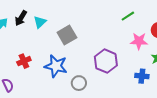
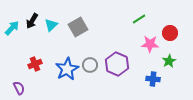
gray square: (67, 35) -> (78, 27), moved
blue star: (56, 66) -> (67, 69), turned 30
gray circle: (79, 83) -> (90, 65), moved

